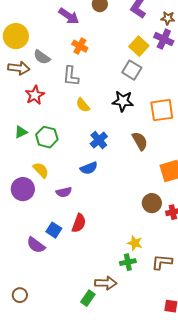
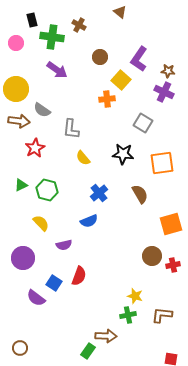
purple arrow: (69, 16) -> (57, 70), moved
orange cross: (80, 46) -> (107, 99), moved, turned -35
yellow square: (139, 46) -> (121, 80), moved
gray square: (132, 70) -> (143, 123), moved
purple circle: (23, 189) -> (23, 258), moved

